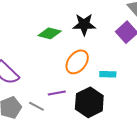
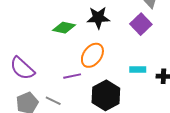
cyan rectangle: (108, 74) -> (138, 69), moved
purple line: (57, 93) -> (72, 76), moved

